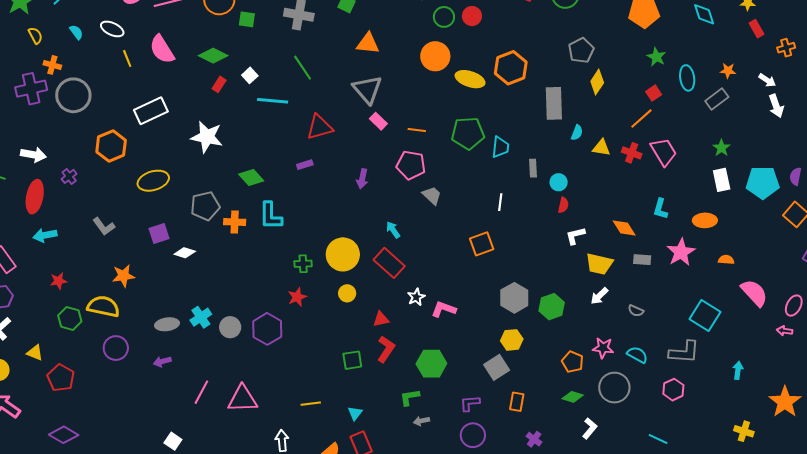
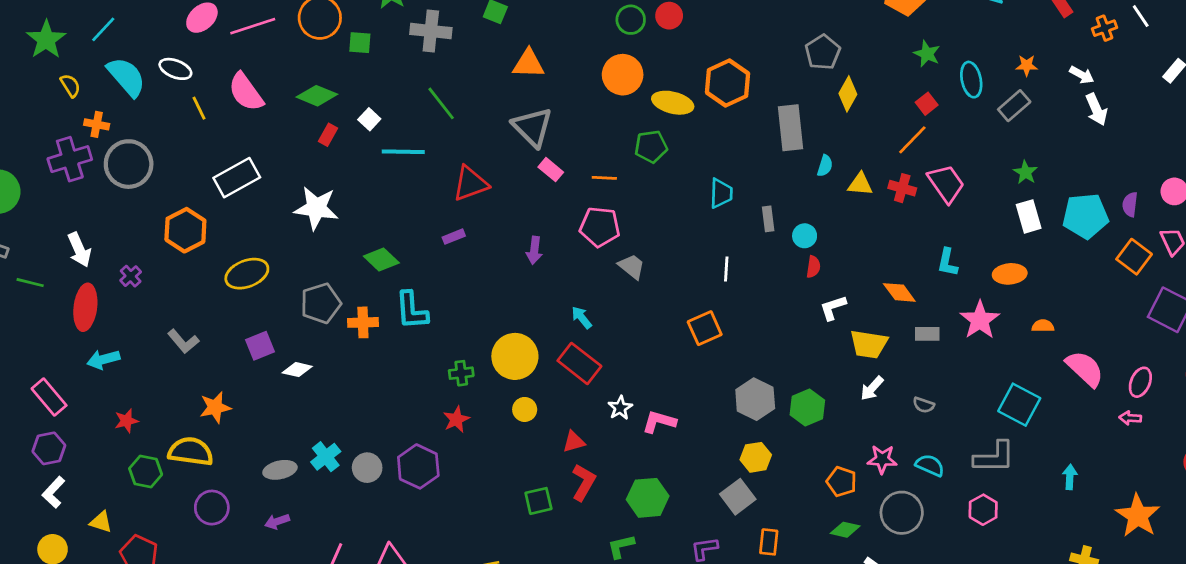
cyan semicircle: (76, 32) -> (126, 77), size x2.0
green pentagon: (468, 133) -> (651, 147), moved, size x0.7
white arrow: (33, 155) -> (79, 250), turned 60

